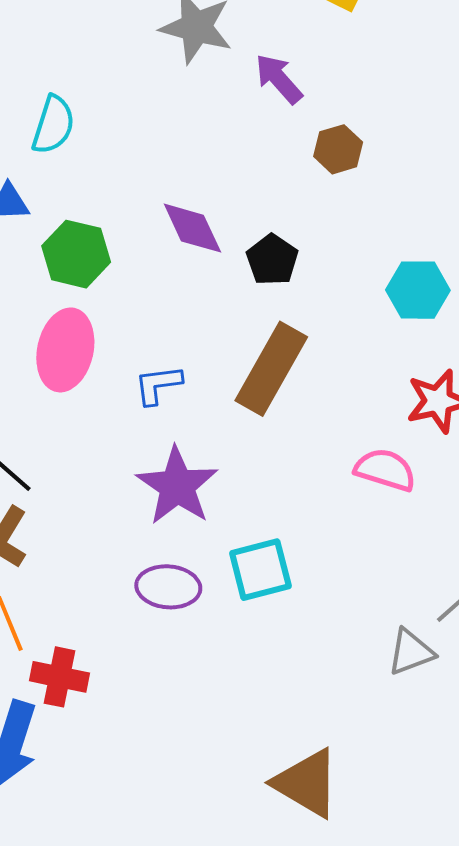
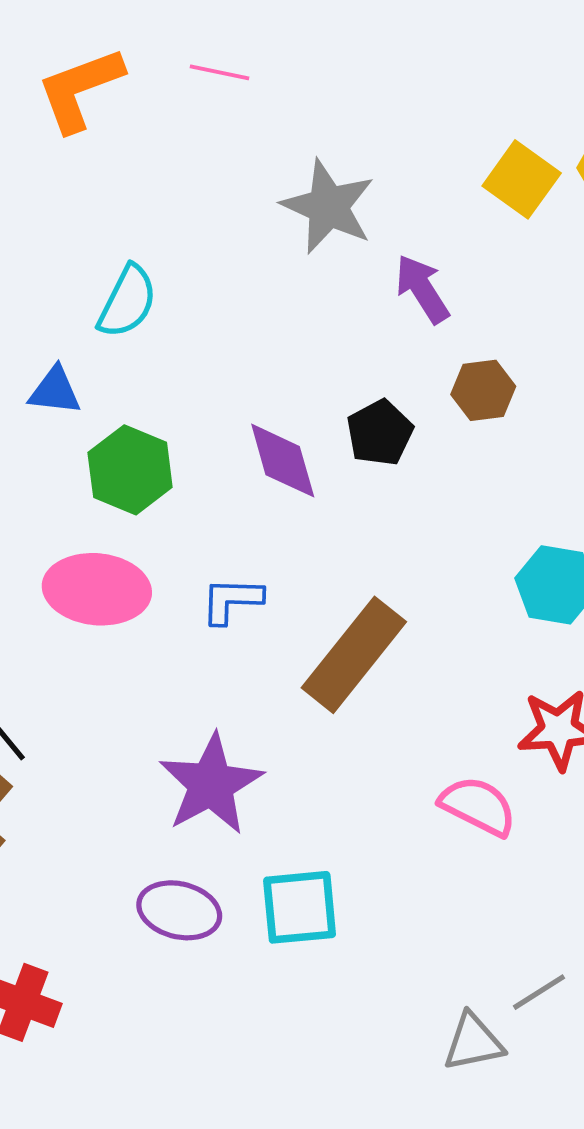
black pentagon: (272, 260) -> (380, 433), moved
pink ellipse: (65, 350) -> (97, 589), turned 74
blue L-shape: (158, 385) -> (232, 600), moved

